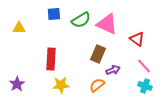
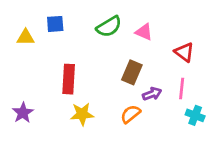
blue square: (54, 14) -> (55, 24), moved
pink triangle: (107, 24) -> (144, 32), size x0.6
pink line: (144, 66) -> (182, 88), moved, turned 49

